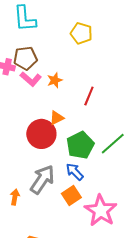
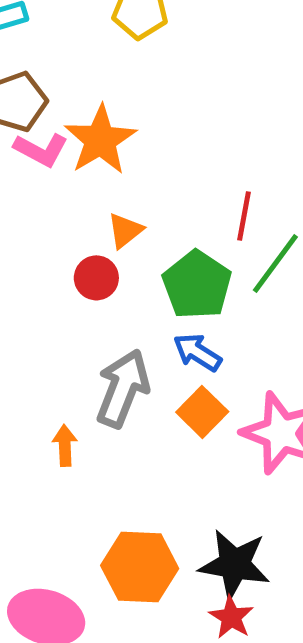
orange star: (55, 80) -> (100, 140), size x1.8
red line: (89, 96) -> (244, 216), moved
red circle: (41, 134) -> (96, 278), size x0.6

